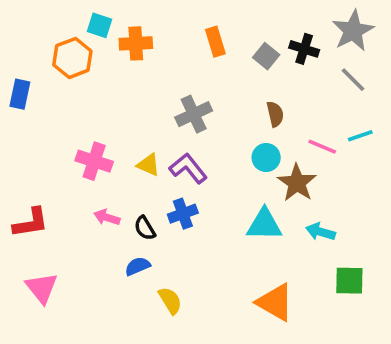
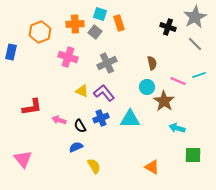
cyan square: (100, 25) -> (100, 14), moved
gray square: (266, 56) -> (95, 32), moved
pink cross: (94, 161) -> (68, 57), moved
red L-shape: (31, 223) -> (32, 107), moved
cyan triangle: (264, 225) -> (130, 119), moved
orange triangle: (275, 302) -> (152, 167), size x0.7

